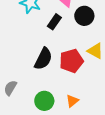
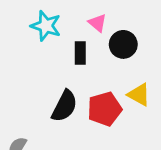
black rectangle: (54, 22) -> (80, 53), turned -35

